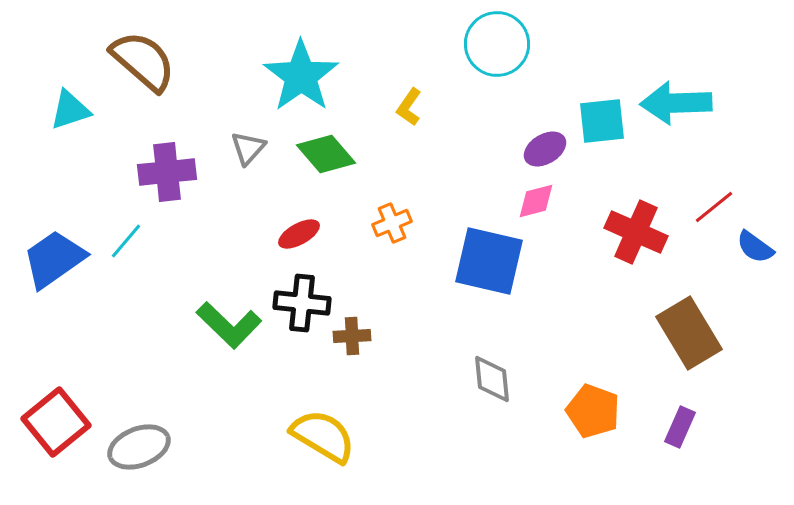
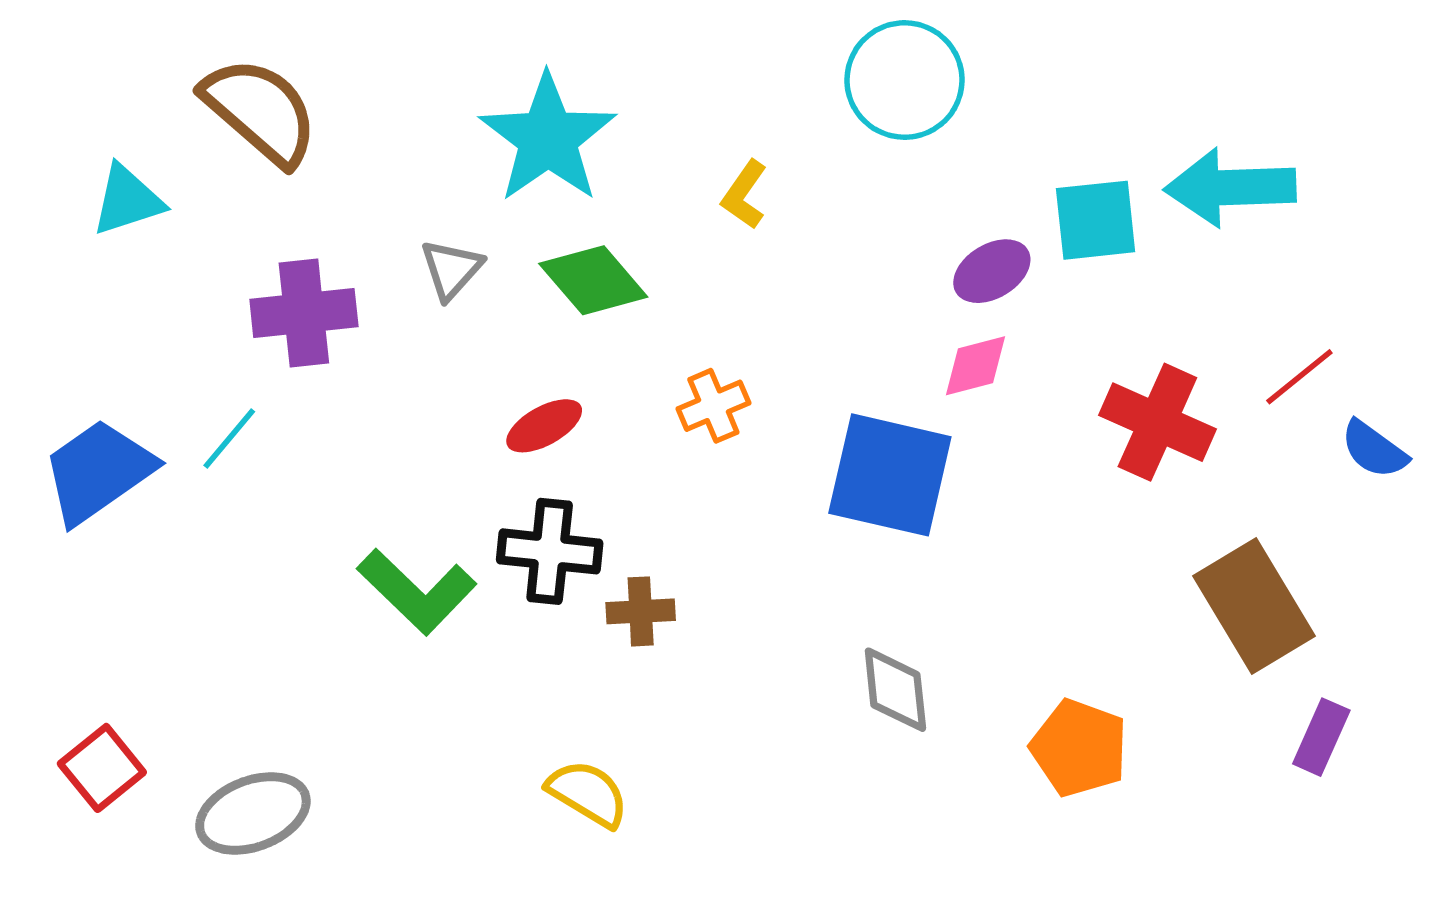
red square: (56, 422) -> (102, 768), size x0.7
purple rectangle: (680, 427) -> (1321, 737), moved
yellow semicircle: (323, 436) -> (588, 793), size x0.7

